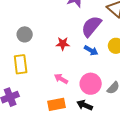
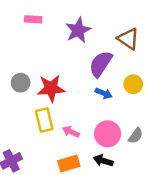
red star: (63, 44) -> (51, 88), moved, size x1.6
yellow rectangle: (21, 64) -> (44, 120), moved

